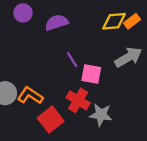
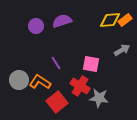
purple circle: (23, 13) -> (36, 26), moved
gray arrow: (128, 57) -> (122, 50), size x0.7
purple line: (72, 60) -> (56, 63), moved

